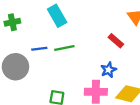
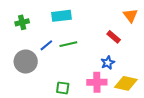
cyan rectangle: (57, 16) -> (61, 16), turned -66
blue line: (39, 49) -> (46, 45), turned -32

